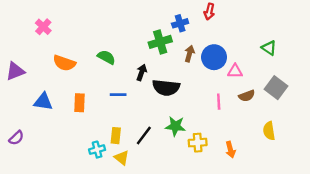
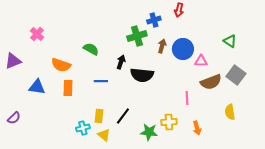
pink cross: (43, 27) -> (37, 34), moved
orange semicircle: (64, 63) -> (61, 65), moved
brown semicircle: (247, 96) -> (211, 82), size x1.5
pink line: (219, 102) -> (187, 98), moved
green star: (175, 126) -> (149, 132), moved

